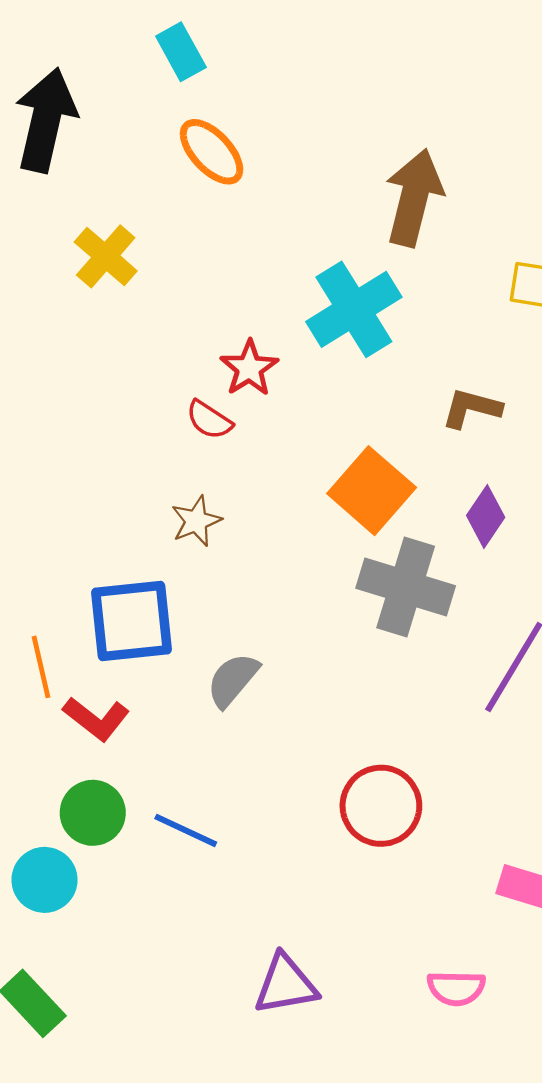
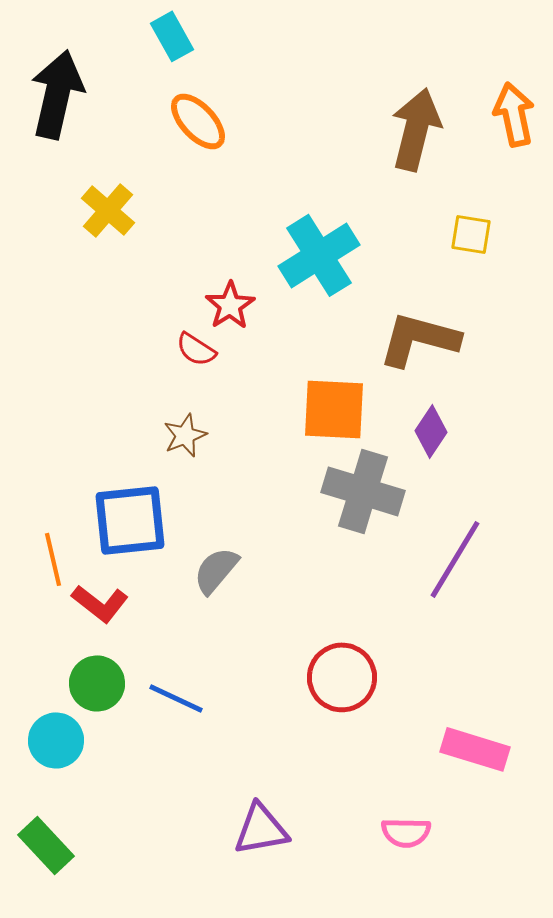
brown arrow: (414, 198) -> (416, 129), moved
brown L-shape: (472, 408) -> (419, 339), size x1.6
orange square: (372, 491) -> (334, 409), turned -38

